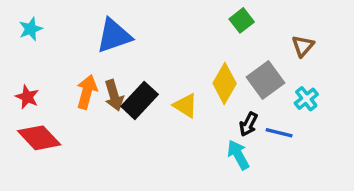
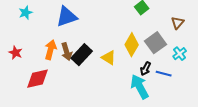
cyan star: (31, 29) -> (26, 13), moved
red diamond: (39, 138) -> (38, 79), moved, turned -60
cyan arrow: (238, 155) -> (140, 87), size x1.4

